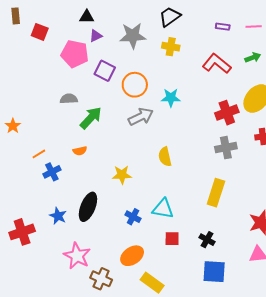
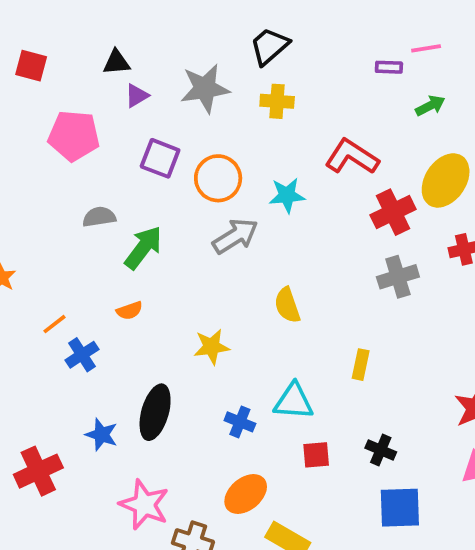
purple rectangle: (223, 27) -> (389, 67), moved
red square: (40, 32) -> (31, 66), moved
pink pentagon: (75, 54) -> (74, 136), moved
red L-shape: (217, 64) -> (352, 157), moved
yellow rectangle: (216, 193) -> (361, 365), moved, size x0.6

